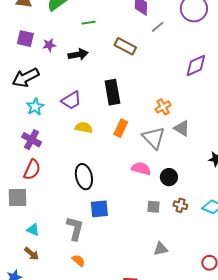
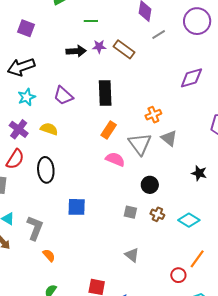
purple star: (49, 45) -> (99, 47), moved
purple trapezoid: (71, 100) -> (63, 96), turned 65
yellow semicircle: (84, 128) -> (49, 129), moved
pink semicircle: (141, 169) -> (115, 159), moved
black ellipse: (84, 177) -> (46, 170), moved
gray L-shape: (75, 228) -> (35, 228), moved
gray triangle: (161, 249) -> (132, 255), turned 42

